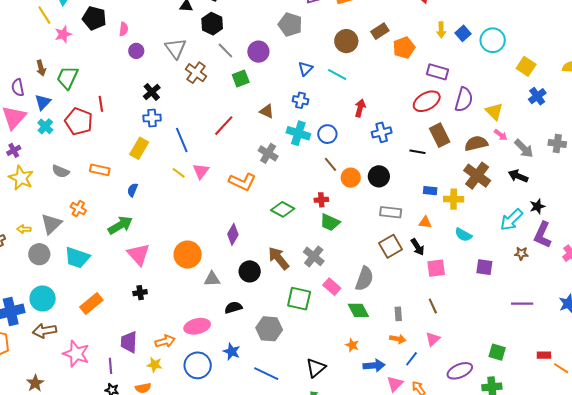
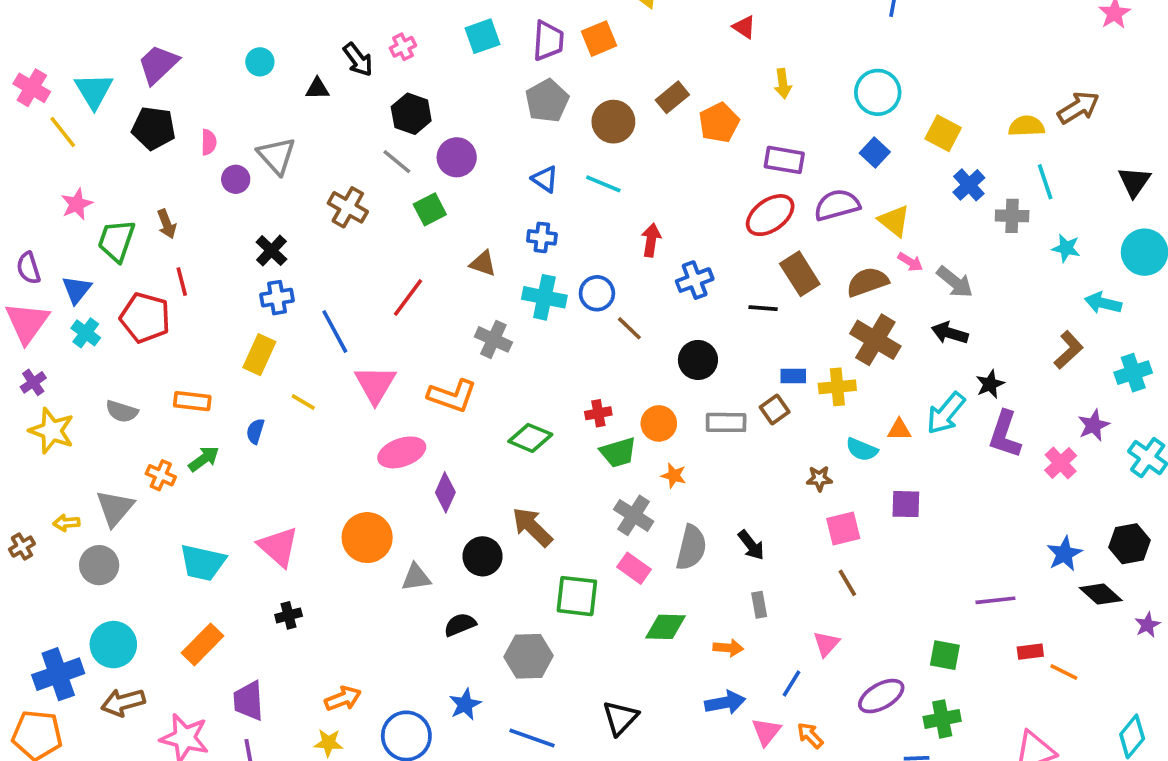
black hexagon: (212, 24) -> (411, 114), moved
gray pentagon: (290, 25) -> (547, 101), moved, turned 30
blue square: (463, 33) -> (875, 152), moved
pink star: (63, 34) -> (77, 204), moved
gray triangle: (175, 48) -> (277, 156), moved
brown arrow: (41, 68) -> (167, 224), moved
blue triangle: (305, 69) -> (545, 179), turned -35
purple semicircle: (464, 100) -> (837, 205), turned -115
gray cross: (557, 144) -> (1012, 216), moved
brown line: (331, 164) -> (629, 328), moved
pink triangle: (201, 171) -> (375, 384), size x1.4
yellow line: (179, 173) -> (303, 402), moved
orange circle: (351, 178) -> (659, 423), moved
green trapezoid: (330, 222) -> (618, 452), turned -35
orange triangle: (425, 222) -> (899, 430), moved
green arrow: (120, 225) -> (204, 459), moved, size x0.7
brown square: (390, 246) -> (775, 410), moved, size x0.7
black arrow: (418, 247) -> (751, 545), moved
brown star: (521, 253) -> (819, 479), moved
gray cross: (314, 256) -> (634, 515), moved
cyan trapezoid: (77, 258) -> (203, 563), moved
pink square: (436, 268) -> (843, 528), moved
purple line: (522, 304) -> (995, 600), moved
brown line: (433, 306) -> (847, 583), moved
green diamond: (358, 310) -> (666, 627), moved, turned -55
pink ellipse: (197, 326) -> (402, 452), moved
orange arrow: (398, 339) -> (728, 648), moved
purple trapezoid: (129, 342) -> (248, 701), moved
orange star: (352, 345) -> (674, 476), moved
blue star: (232, 351) -> (465, 704), turned 30

